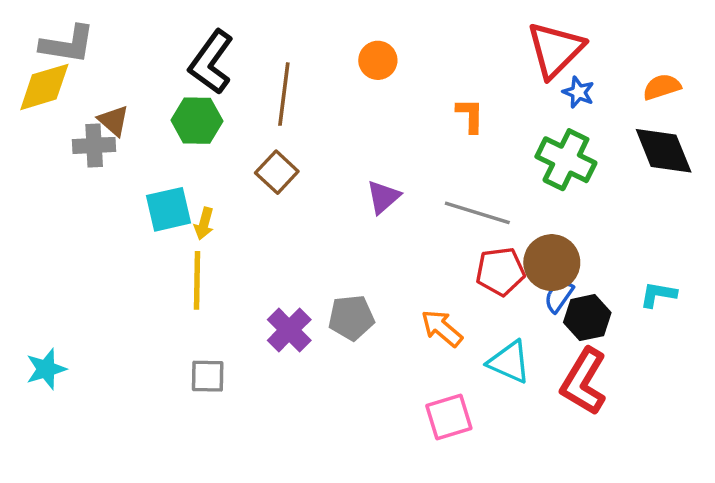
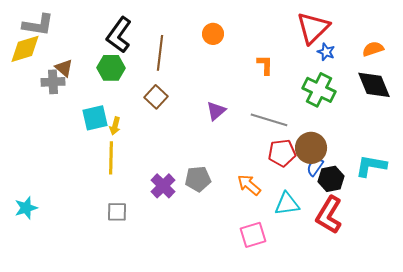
cyan L-shape: (658, 295) -> (371, 166), size x1.5
cyan triangle: (509, 362) -> (287, 204), turned -32

